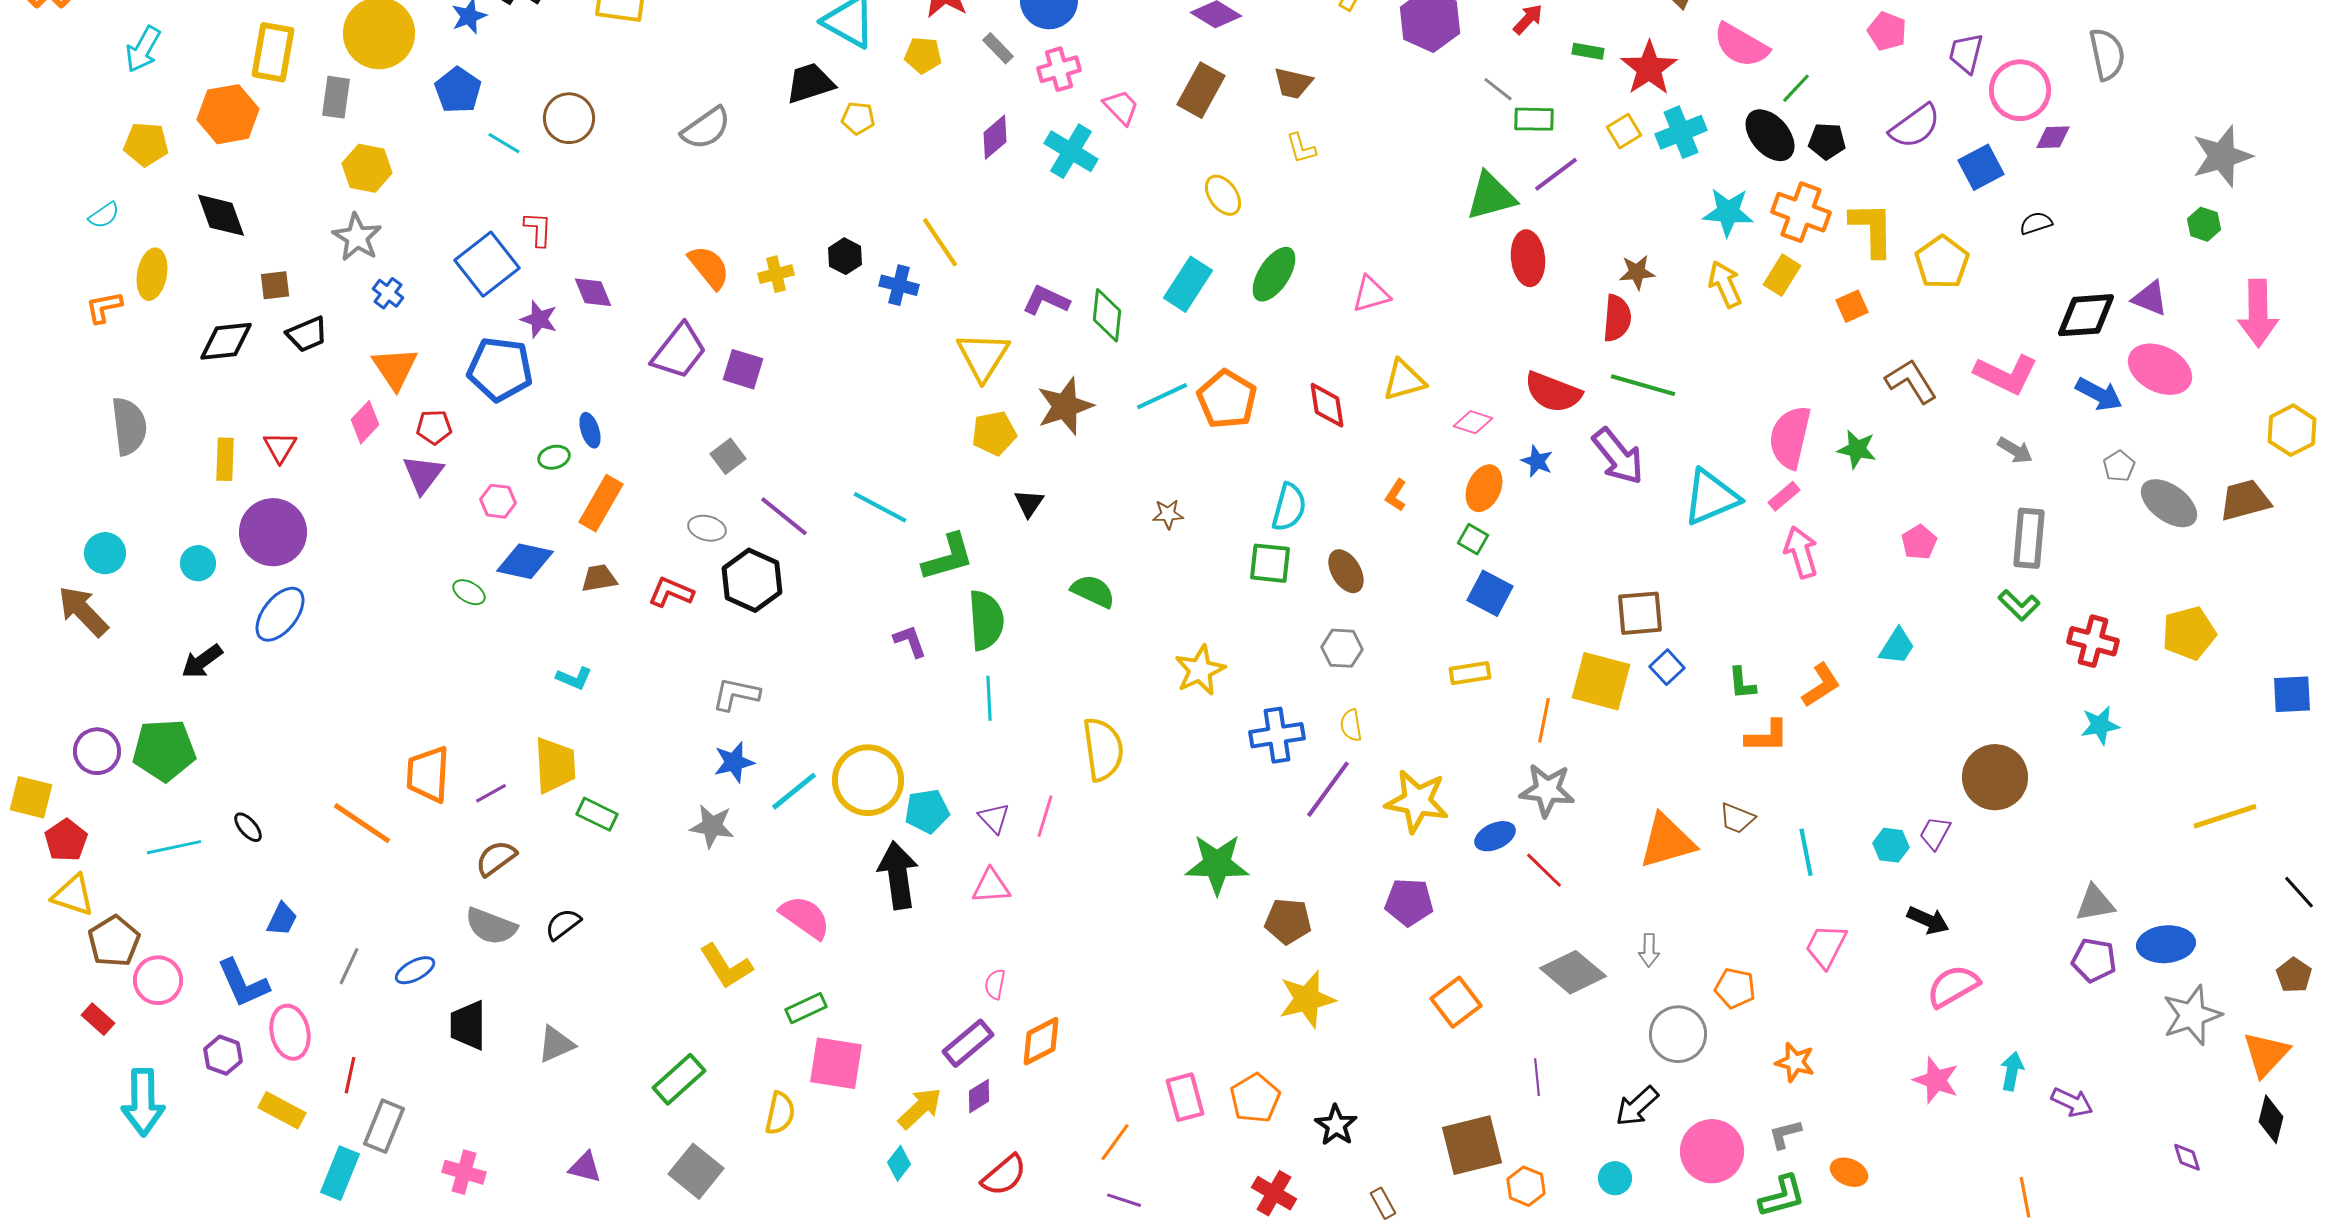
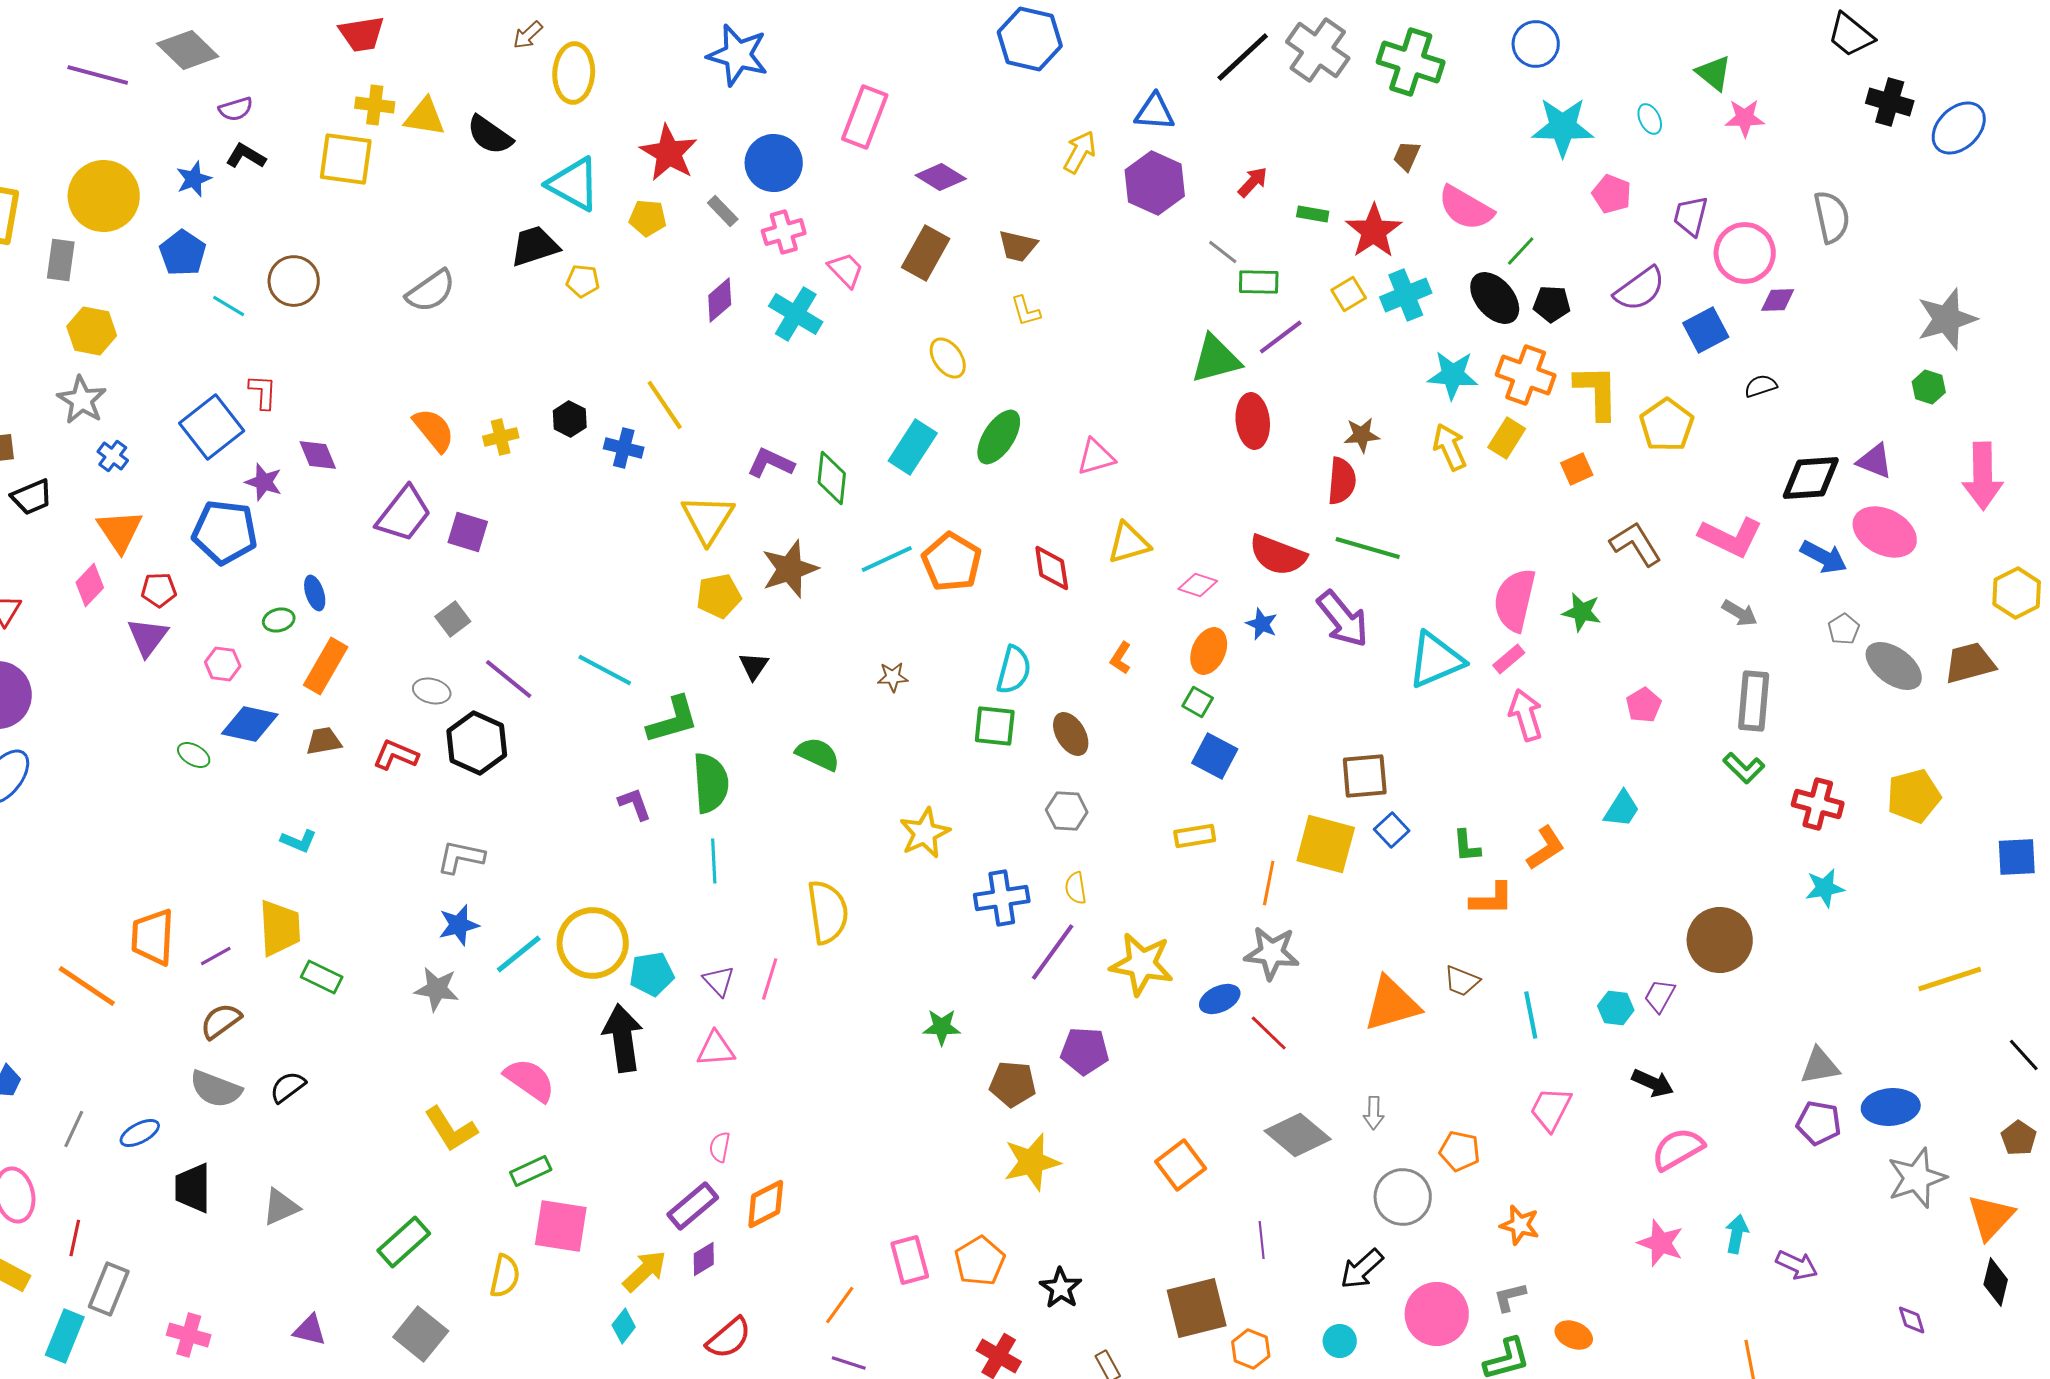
green star: (1217, 864) -> (942, 1027), size x0.6
purple pentagon: (1409, 902) -> (1085, 1051), moved

